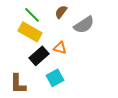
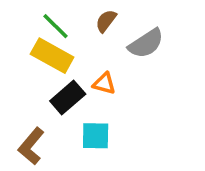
cyan square: (55, 78) -> (96, 136), turned 30
brown L-shape: (18, 84) -> (31, 146), turned 40

